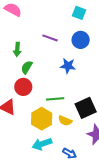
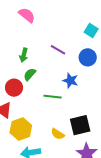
red circle: (23, 87) -> (14, 88), moved
green line: (55, 99) -> (53, 97), moved
yellow hexagon: (42, 119) -> (21, 129), moved

